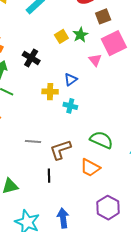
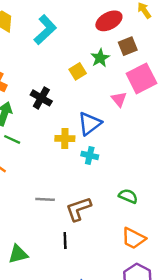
green star: (80, 35) -> (100, 58), moved
blue triangle: (71, 80) -> (90, 124), size x1.5
green semicircle: (101, 140) -> (128, 196), size x0.7
orange trapezoid: (90, 168) -> (134, 238), moved

